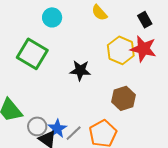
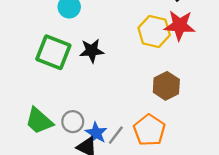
black star: (80, 70) -> (92, 51), moved
gray circle: (37, 126) -> (73, 122), moved

